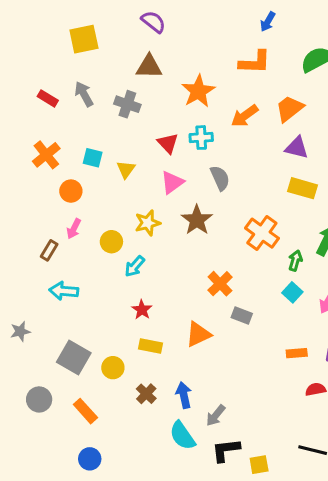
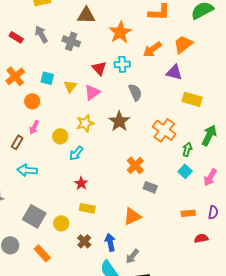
purple triangle: (297, 148) -> (174, 72), moved
pink triangle: (172, 182) -> (92, 92), moved
orange triangle: (198, 334) -> (132, 216), moved

